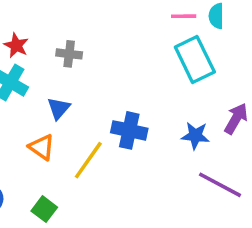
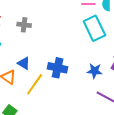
blue triangle: (59, 108) -> (24, 63), moved, turned -40

